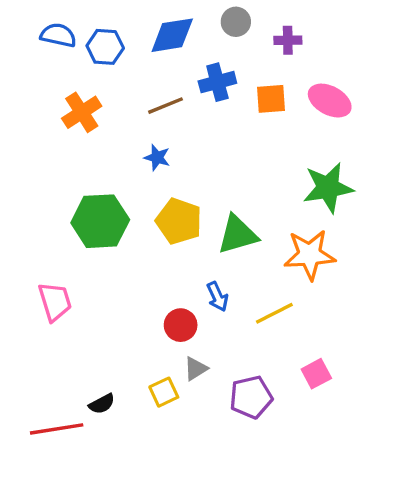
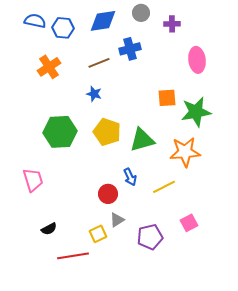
orange square: (271, 99) -> (167, 98), moved
pink ellipse: (330, 101) -> (197, 60), turned 55
black semicircle: (102, 404) -> (49, 229), moved
red line: (57, 429) -> (73, 256), moved

